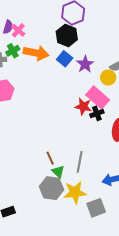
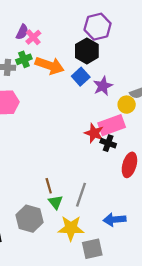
pink rectangle: (98, 97) -> (112, 125), turned -70
black cross: (97, 113) -> (108, 143), turned 32
gray hexagon: (51, 188) -> (30, 219), moved

